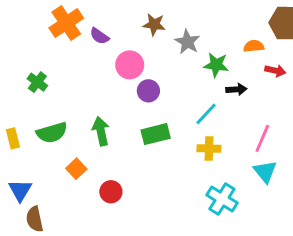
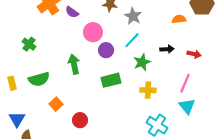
green star: (216, 65) -> (142, 62), moved, turned -30
red arrow: (275, 71) -> (194, 54), moved
cyan line: (206, 114) -> (132, 40), moved
green arrow: (101, 131) -> (74, 64), moved

